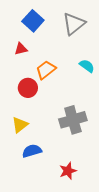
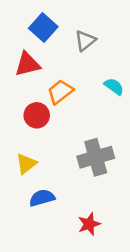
gray triangle: (74, 24) -> (85, 41), moved, size x0.7
red triangle: (21, 49) -> (28, 64), size x1.5

